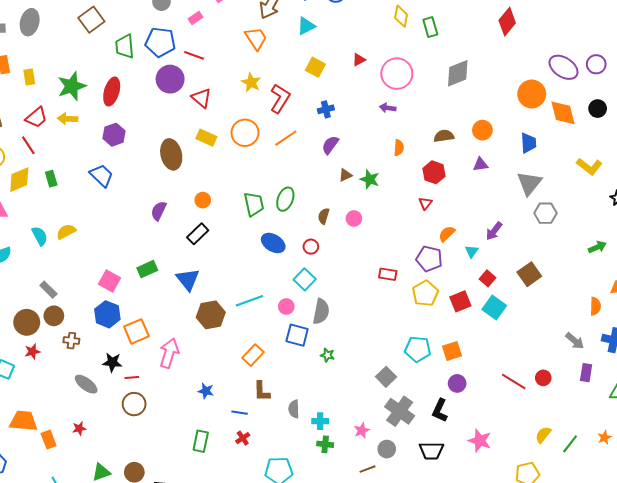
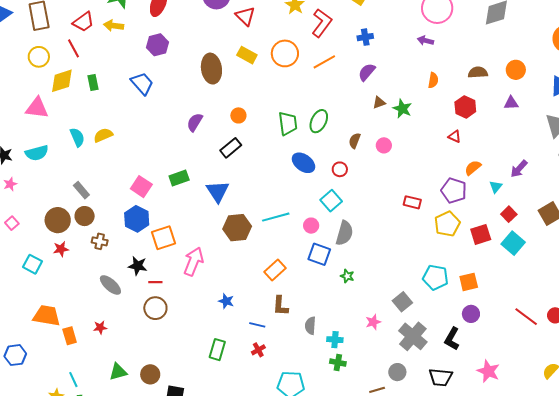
red triangle: (425, 203) -> (455, 136), turned -48
pink star: (362, 430) -> (373, 322), moved

